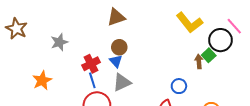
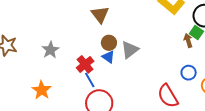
brown triangle: (116, 17) -> (100, 15), turned -36
gray triangle: (122, 82) -> (130, 50), moved
blue circle: (179, 86) -> (189, 73), moved

